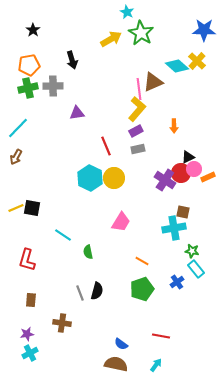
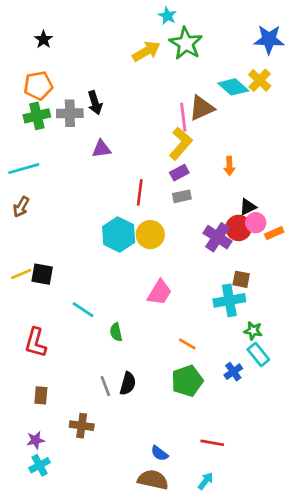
black arrow: (72, 60) -> (95, 103), moved
cyan line: (18, 128) -> (24, 169), turned 30
red line: (106, 146) -> (140, 192), turned 30

